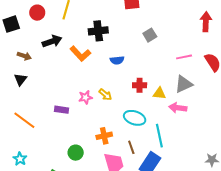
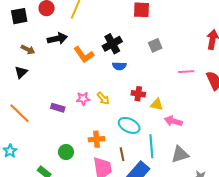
black cross: (98, 31) -> (112, 44), moved, turned -30
gray triangle: (184, 84) -> (180, 154), moved

